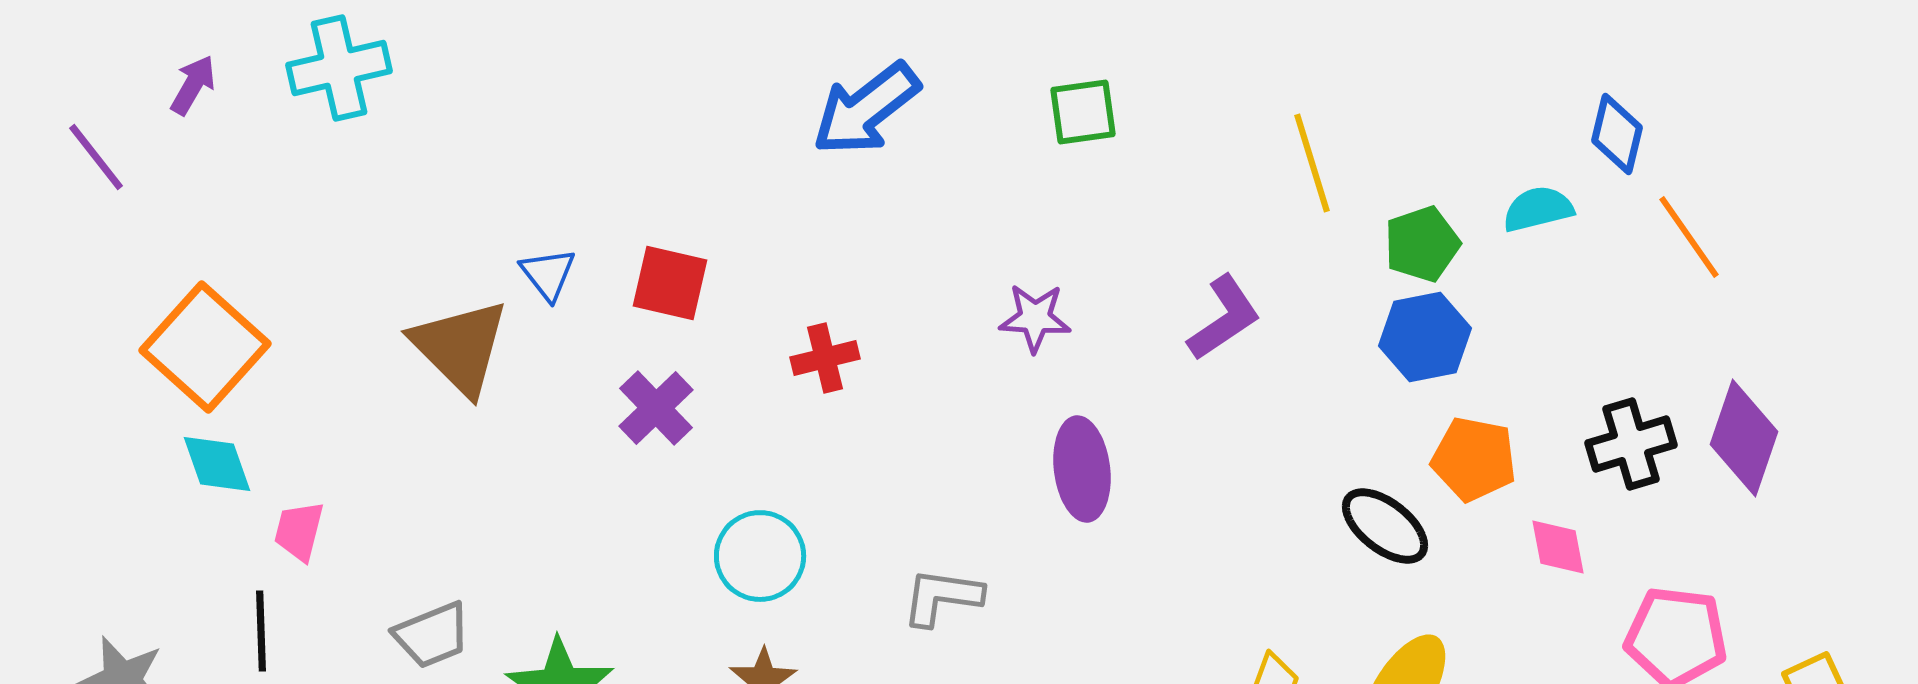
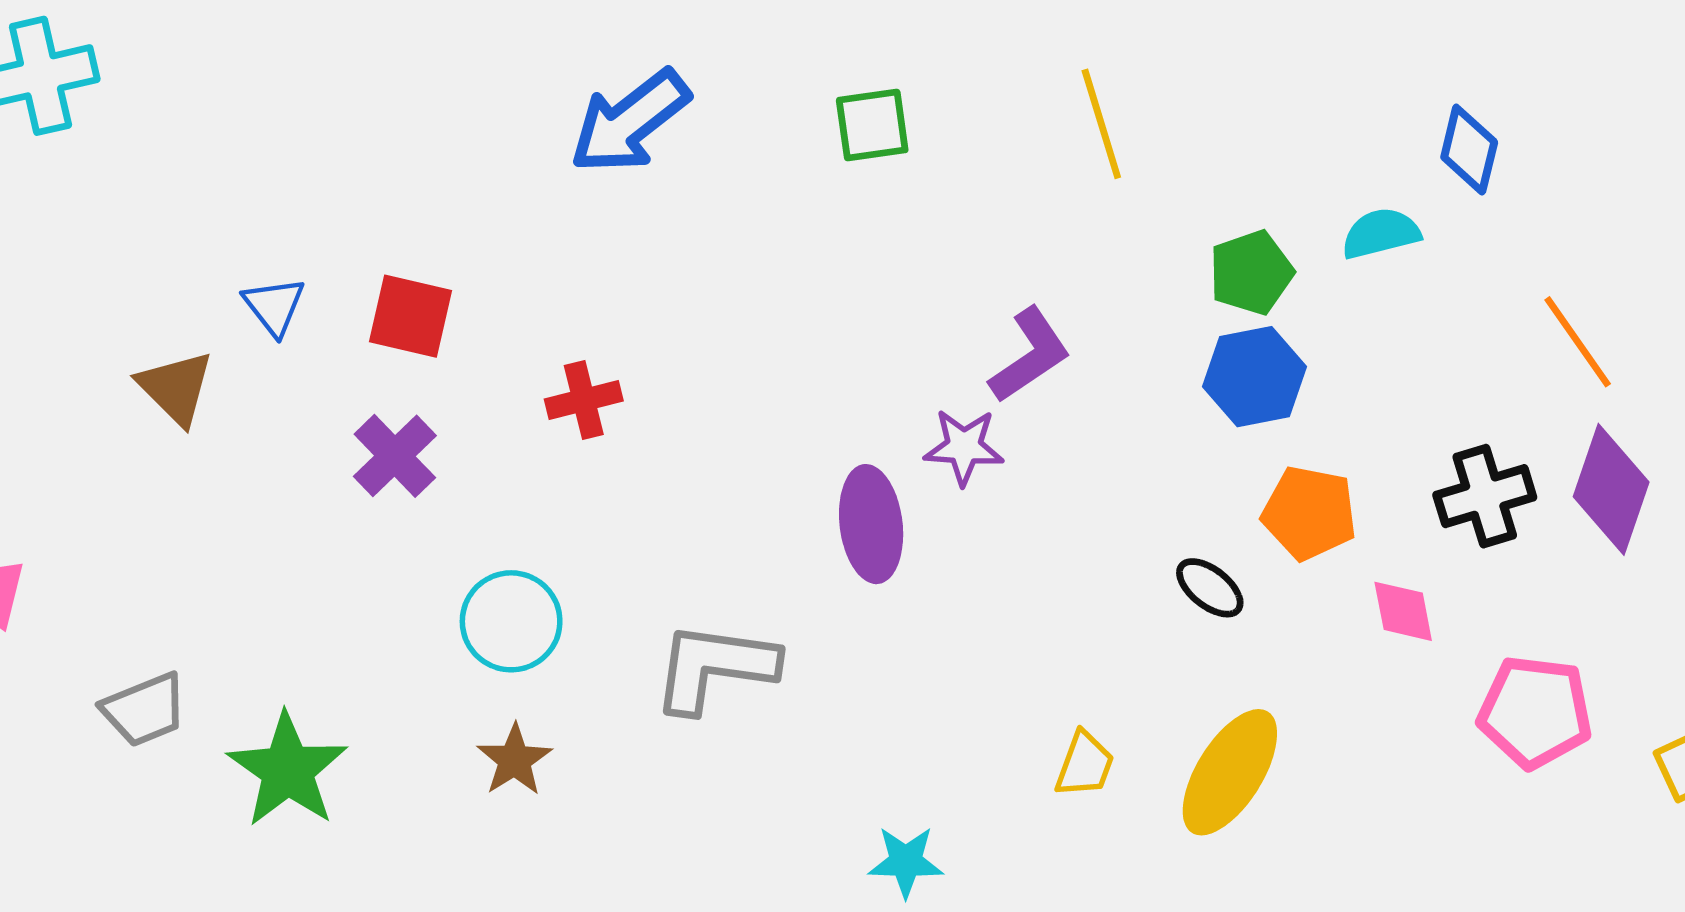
yellow line: (1312, 163) -> (1101, 124), moved
orange line: (1689, 237) -> (1578, 342), moved
purple star: (1035, 318) -> (964, 447), moved
brown triangle: (460, 347) -> (176, 388), size x0.7
black ellipse: (1385, 526) -> (1210, 588), size x0.7
gray L-shape: (942, 597) -> (715, 667), size x1.4

